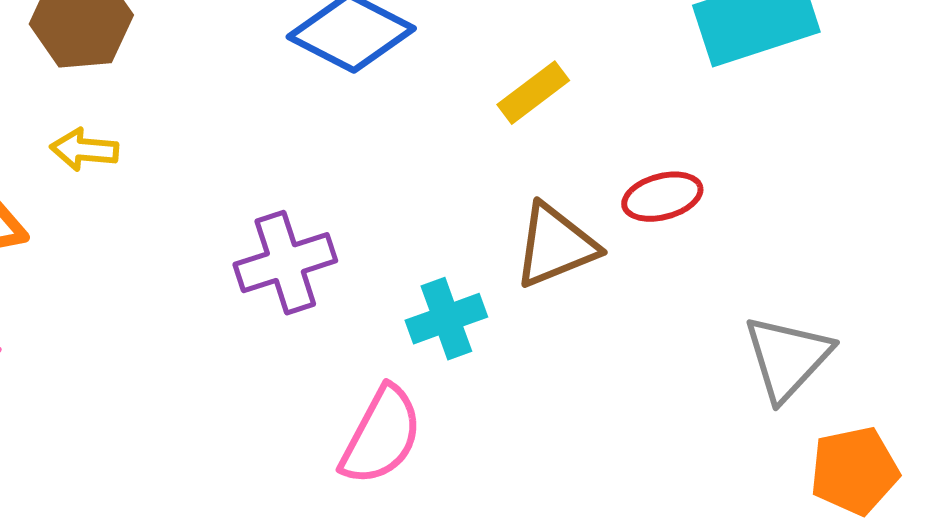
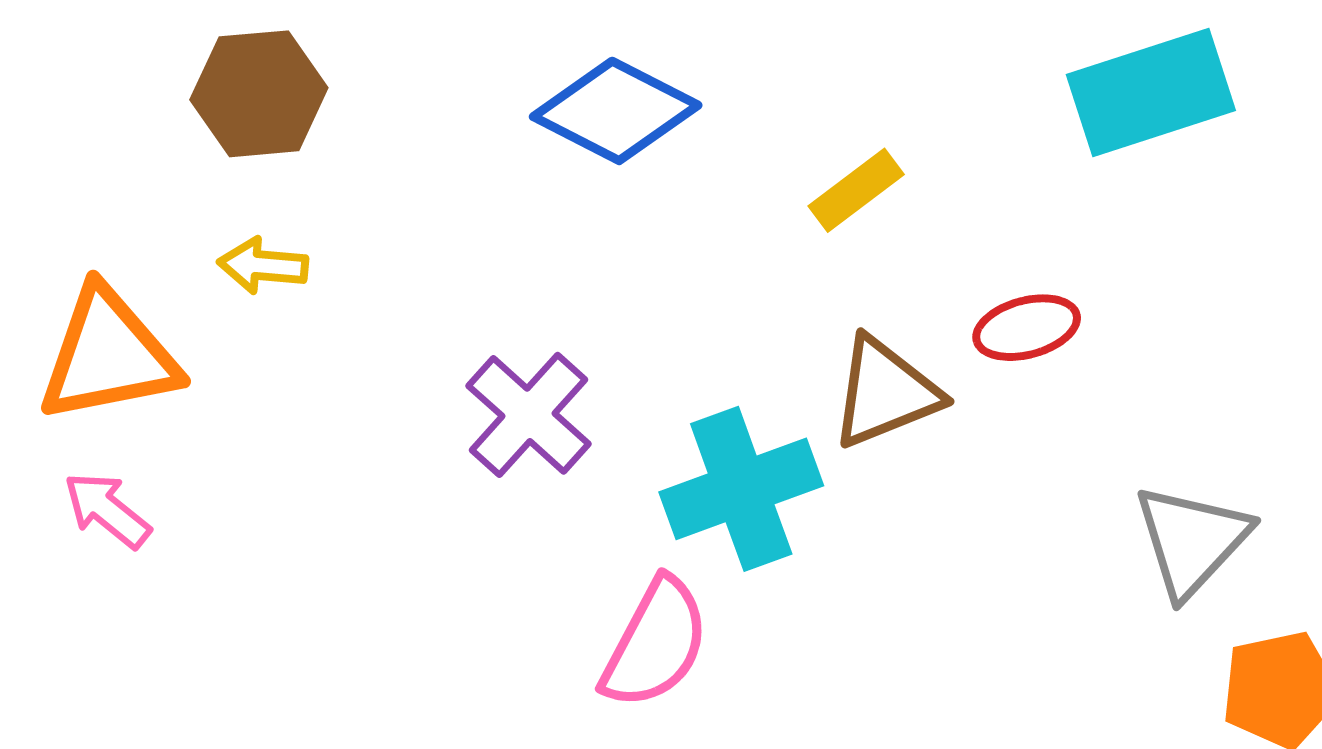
purple cross: (285, 263) -> (528, 415), turned -30
cyan cross: (446, 319) -> (741, 489), size x1.5

